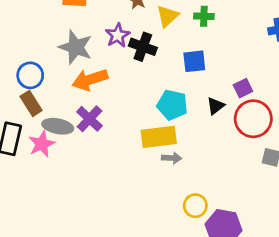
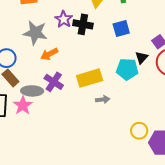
orange arrow: (90, 80) -> (49, 54), size x0.7
cyan pentagon: (172, 105) -> (127, 69), moved
yellow rectangle: (159, 137) -> (90, 78), moved
gray arrow: (172, 158) -> (103, 99), moved

